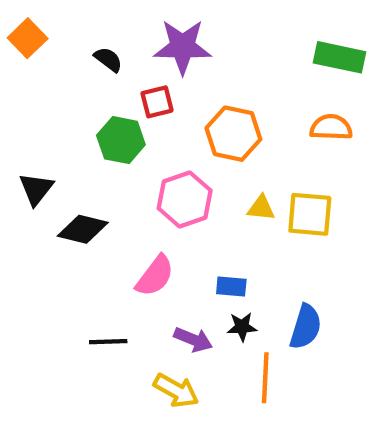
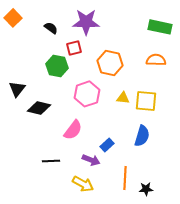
blue rectangle: (231, 286) -> (107, 145), moved, turned -48
black star: (242, 327) -> (146, 189), moved
blue semicircle: (306, 327) -> (142, 136), moved

